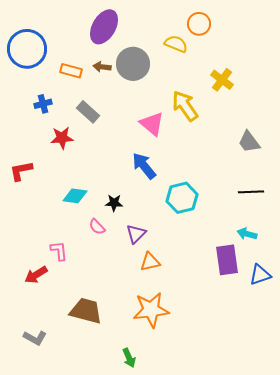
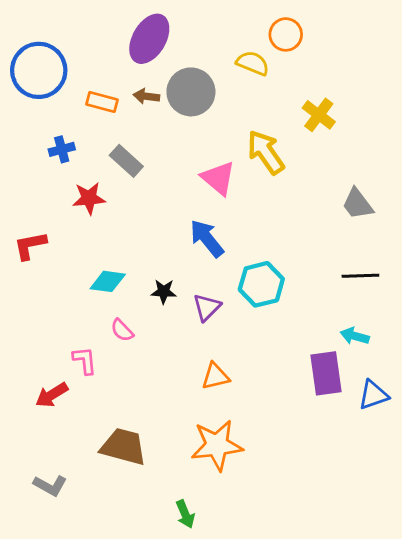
pink semicircle: (97, 227) -> (122, 330), moved
purple triangle: (136, 234) -> (207, 307), moved

